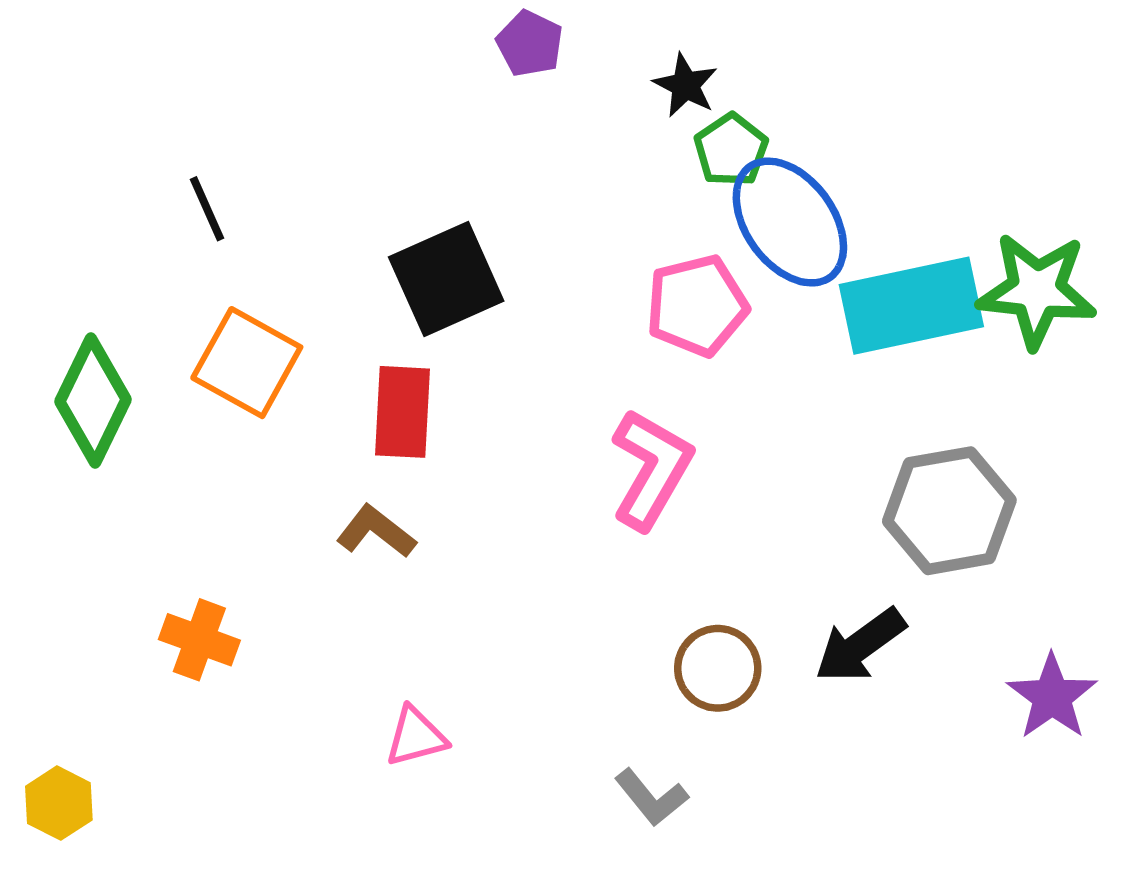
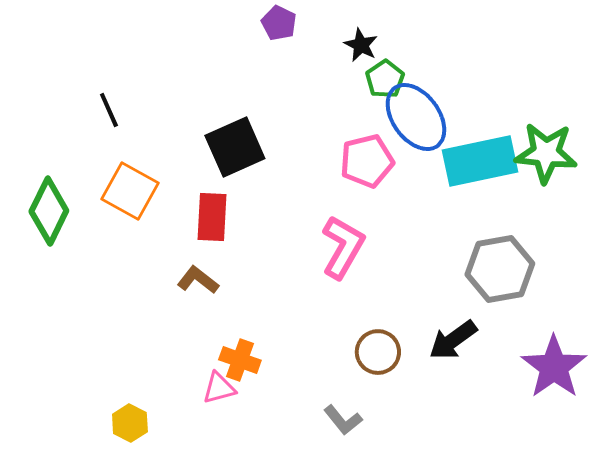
orange cross: (199, 640) -> (240, 360), moved
purple star: (1052, 697) -> (554, 367), size x1.4
yellow hexagon: (59, 803) -> (130, 423), moved

